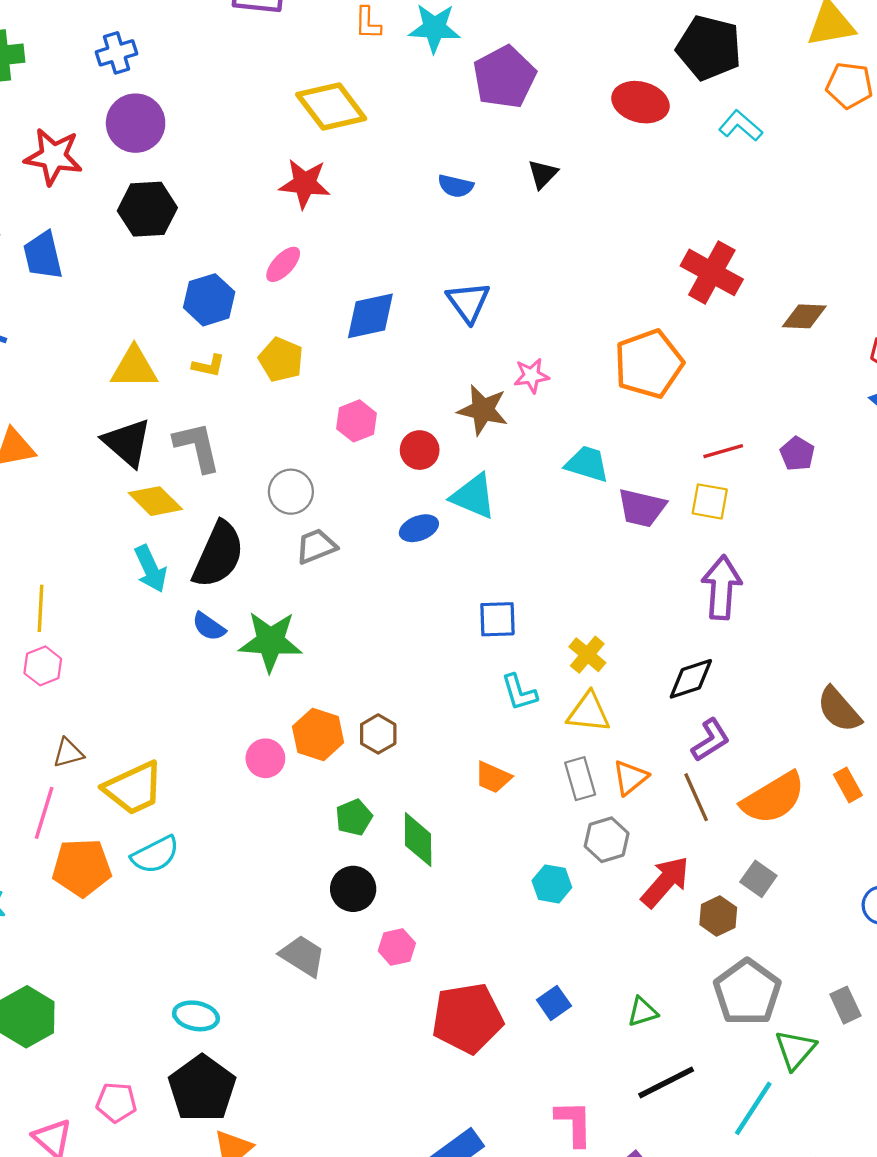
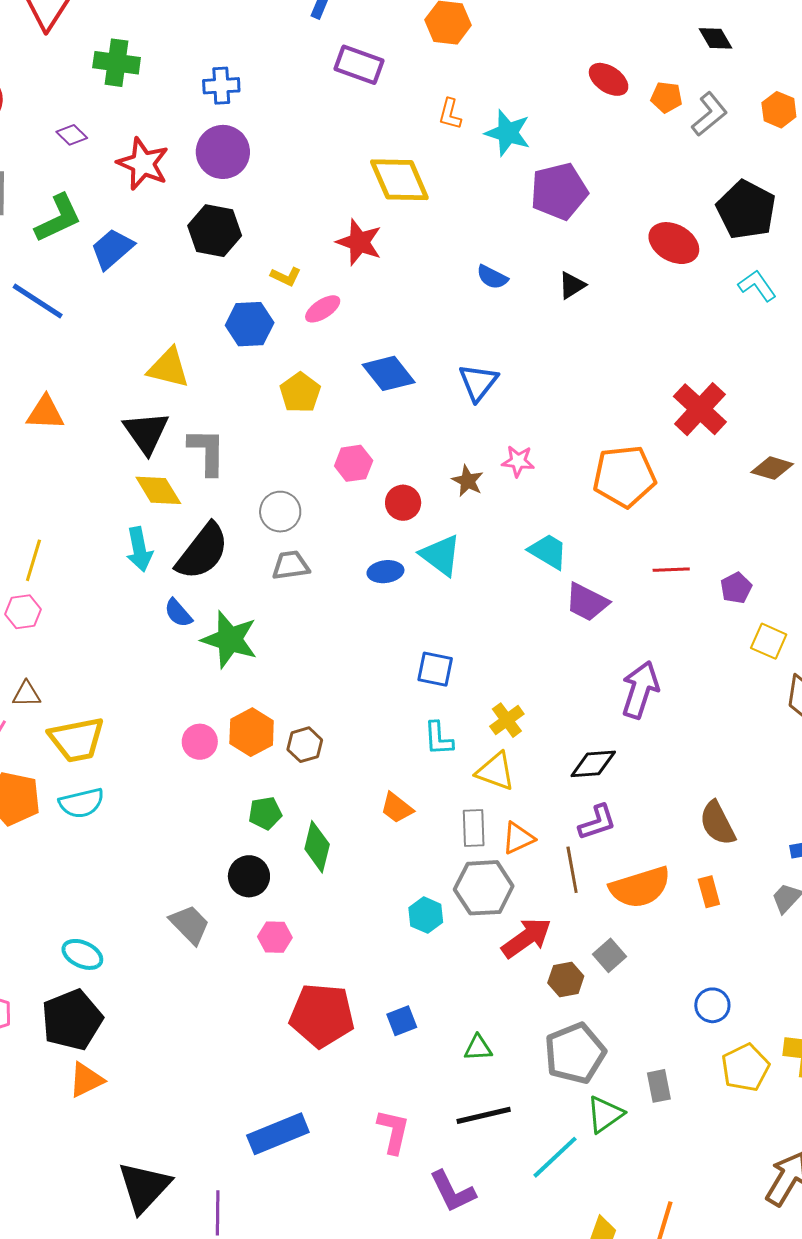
blue trapezoid: (43, 255) -> (112, 249), turned 48
blue diamond: (370, 316) -> (389, 373), turned 50
yellow L-shape: (208, 366) -> (286, 276), moved
brown star: (483, 410) -> (468, 481), size x0.7
yellow square: (710, 501) -> (769, 641), moved
gray hexagon: (607, 840) -> (484, 888), size x1.4

